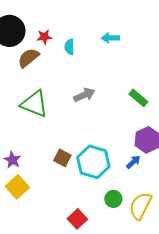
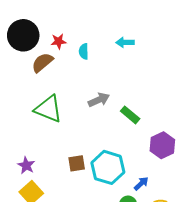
green rectangle: (138, 98) -> (130, 115), moved
brown square: (62, 158) -> (77, 163), turned -36
blue arrow: (133, 162) -> (141, 184), moved

